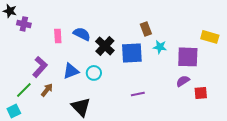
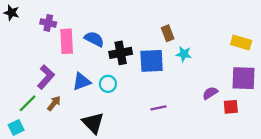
purple cross: (24, 24) -> (48, 23), moved
pink rectangle: (58, 36) -> (67, 41), size x1.5
black cross: (105, 46) -> (121, 53), turned 36
purple square: (188, 57) -> (243, 78), moved

